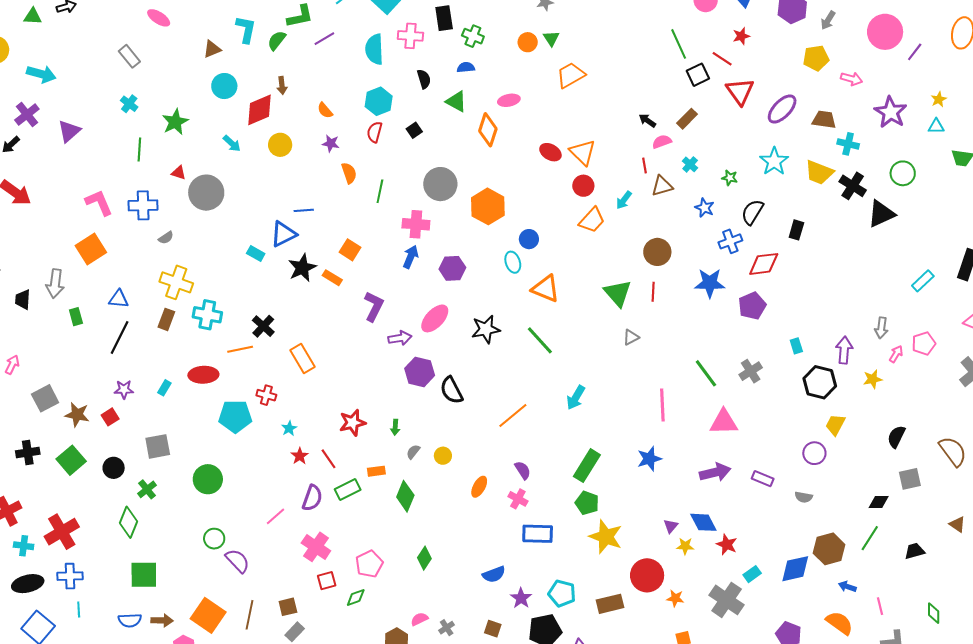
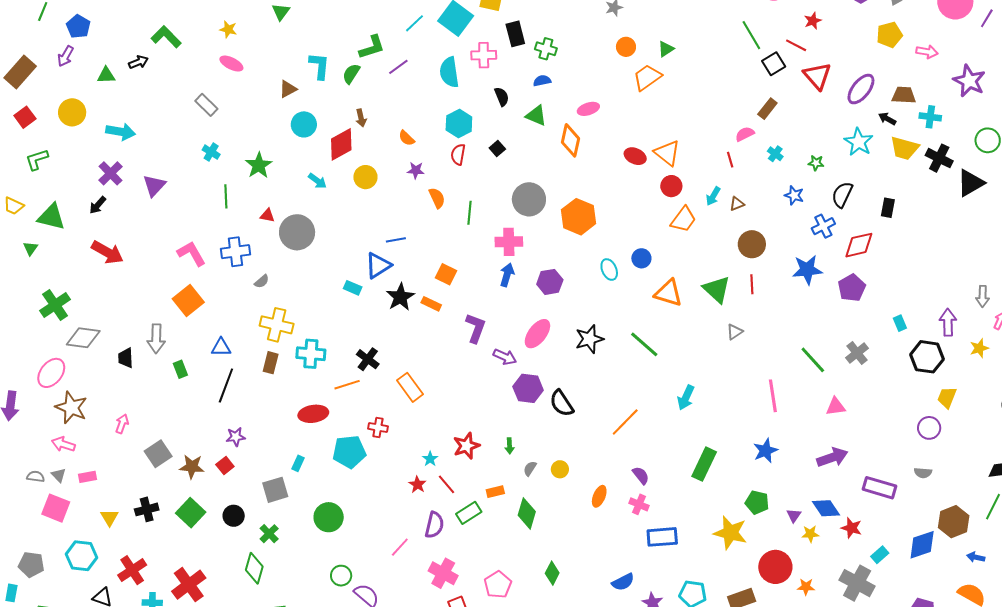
green triangle: (551, 38) -> (666, 49), moved, turned 36
orange circle: (528, 42) -> (626, 47), moved
black arrow: (647, 121) -> (887, 119), moved
brown triangle: (662, 186) -> (737, 204), moved, size x0.7
blue circle: (529, 239) -> (641, 258), moved
orange triangle: (546, 289) -> (669, 293), moved
purple arrow: (400, 338) -> (505, 357), turned 40
cyan rectangle: (164, 388) -> (298, 463), moved
pink triangle: (724, 422) -> (836, 406), size x0.7
cyan star: (289, 428) -> (430, 459), moved
purple rectangle: (763, 479) -> (880, 488), moved, size x1.5
green pentagon: (587, 503) -> (757, 502), moved

